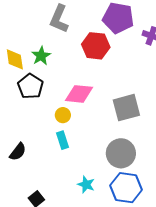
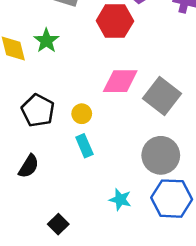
black pentagon: (30, 86) -> (38, 110), moved
pink diamond: (79, 94) -> (120, 81), moved
gray square: (126, 108) -> (162, 96), turned -32

